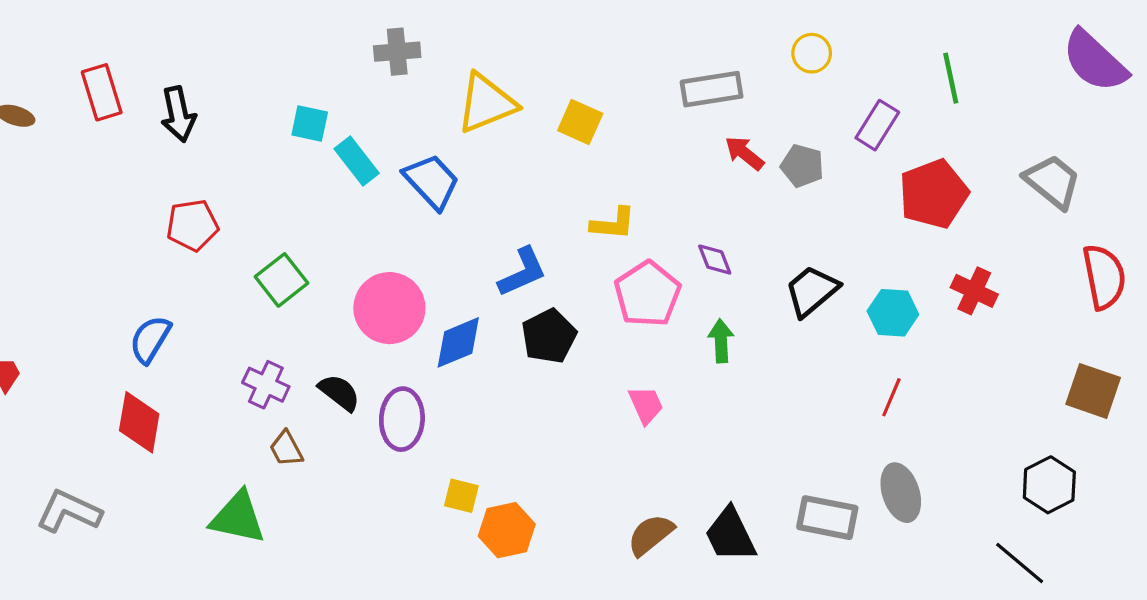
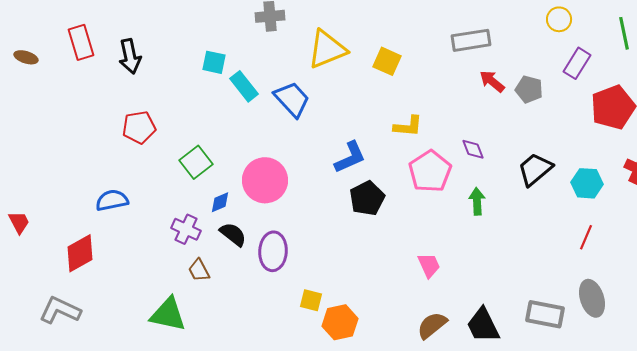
yellow circle: (812, 53) -> (559, 19), moved
blue semicircle: (150, 339) -> (112, 200), turned 48
blue diamond: (458, 342) -> (220, 202), moved, size x0.6
pink trapezoid: (646, 405) -> (429, 265), moved
red diamond: (139, 422) -> (80, 253), moved, turned 51

